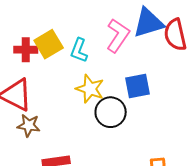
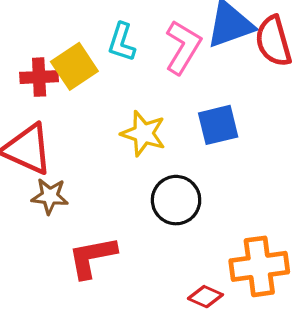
cyan L-shape: (79, 50) -> (122, 42), moved
black circle: (111, 112) -> (176, 200), moved

